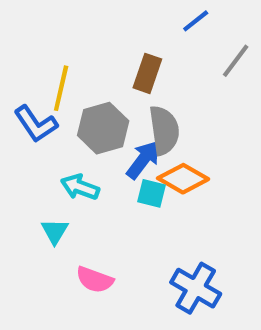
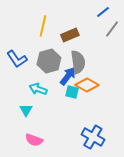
blue line: (196, 21) -> (103, 12), moved
brown rectangle: (147, 73) -> (70, 35), turned 48
yellow line: (61, 88) -> (43, 26), moved
pink semicircle: (95, 280) -> (34, 140), moved

